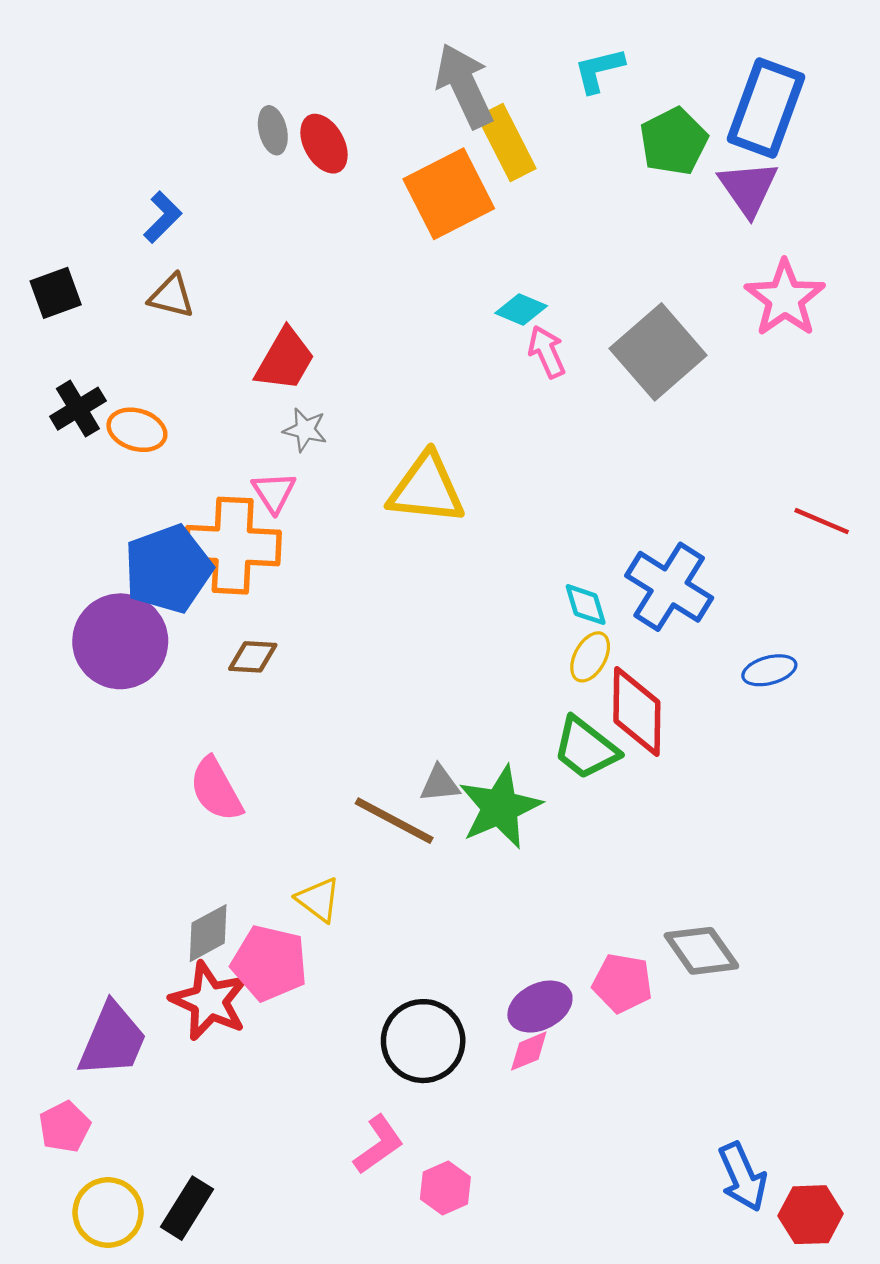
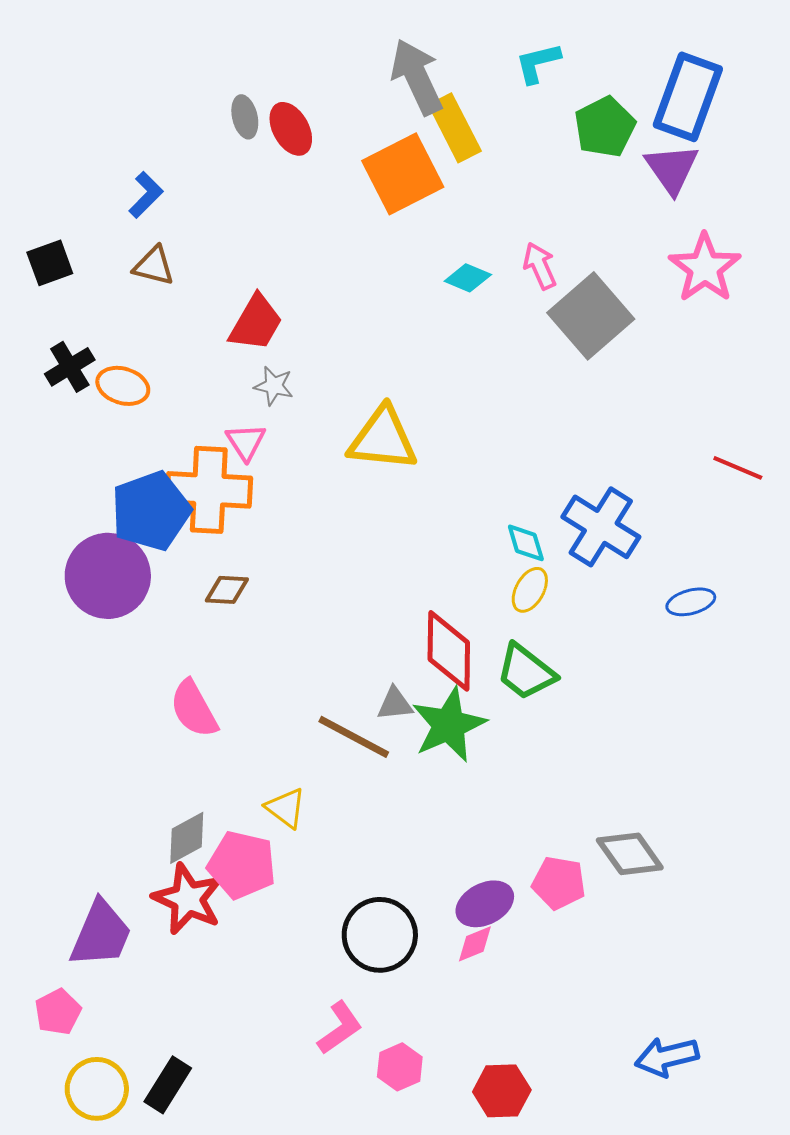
pink arrow: (547, 352) -> (540, 266), moved
red diamond: (637, 711) -> (449, 651), moved
blue arrow: (743, 1177) -> (667, 1057), turned 100
red hexagon: (811, 1215) -> (502, 1091), moved

